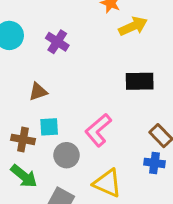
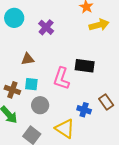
black rectangle: (140, 81) -> (85, 66), moved
pink L-shape: (98, 130) -> (61, 78), moved, turned -40
blue cross: (154, 163) -> (84, 110), moved

